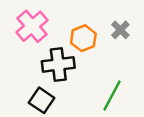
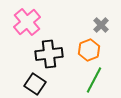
orange hexagon: (83, 38) -> (89, 50), moved

